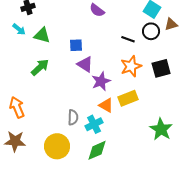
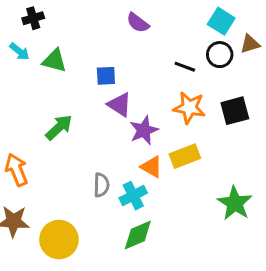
orange star: (131, 66) -> (189, 108), turned 30
green arrow: (40, 67) -> (59, 127), moved
yellow circle: (57, 146) -> (59, 240), moved

